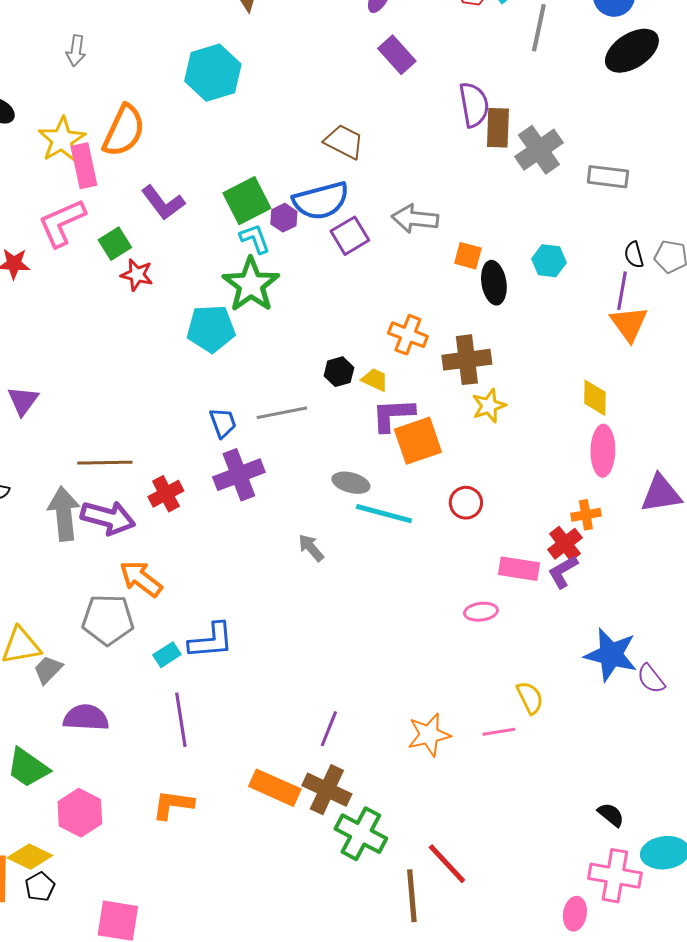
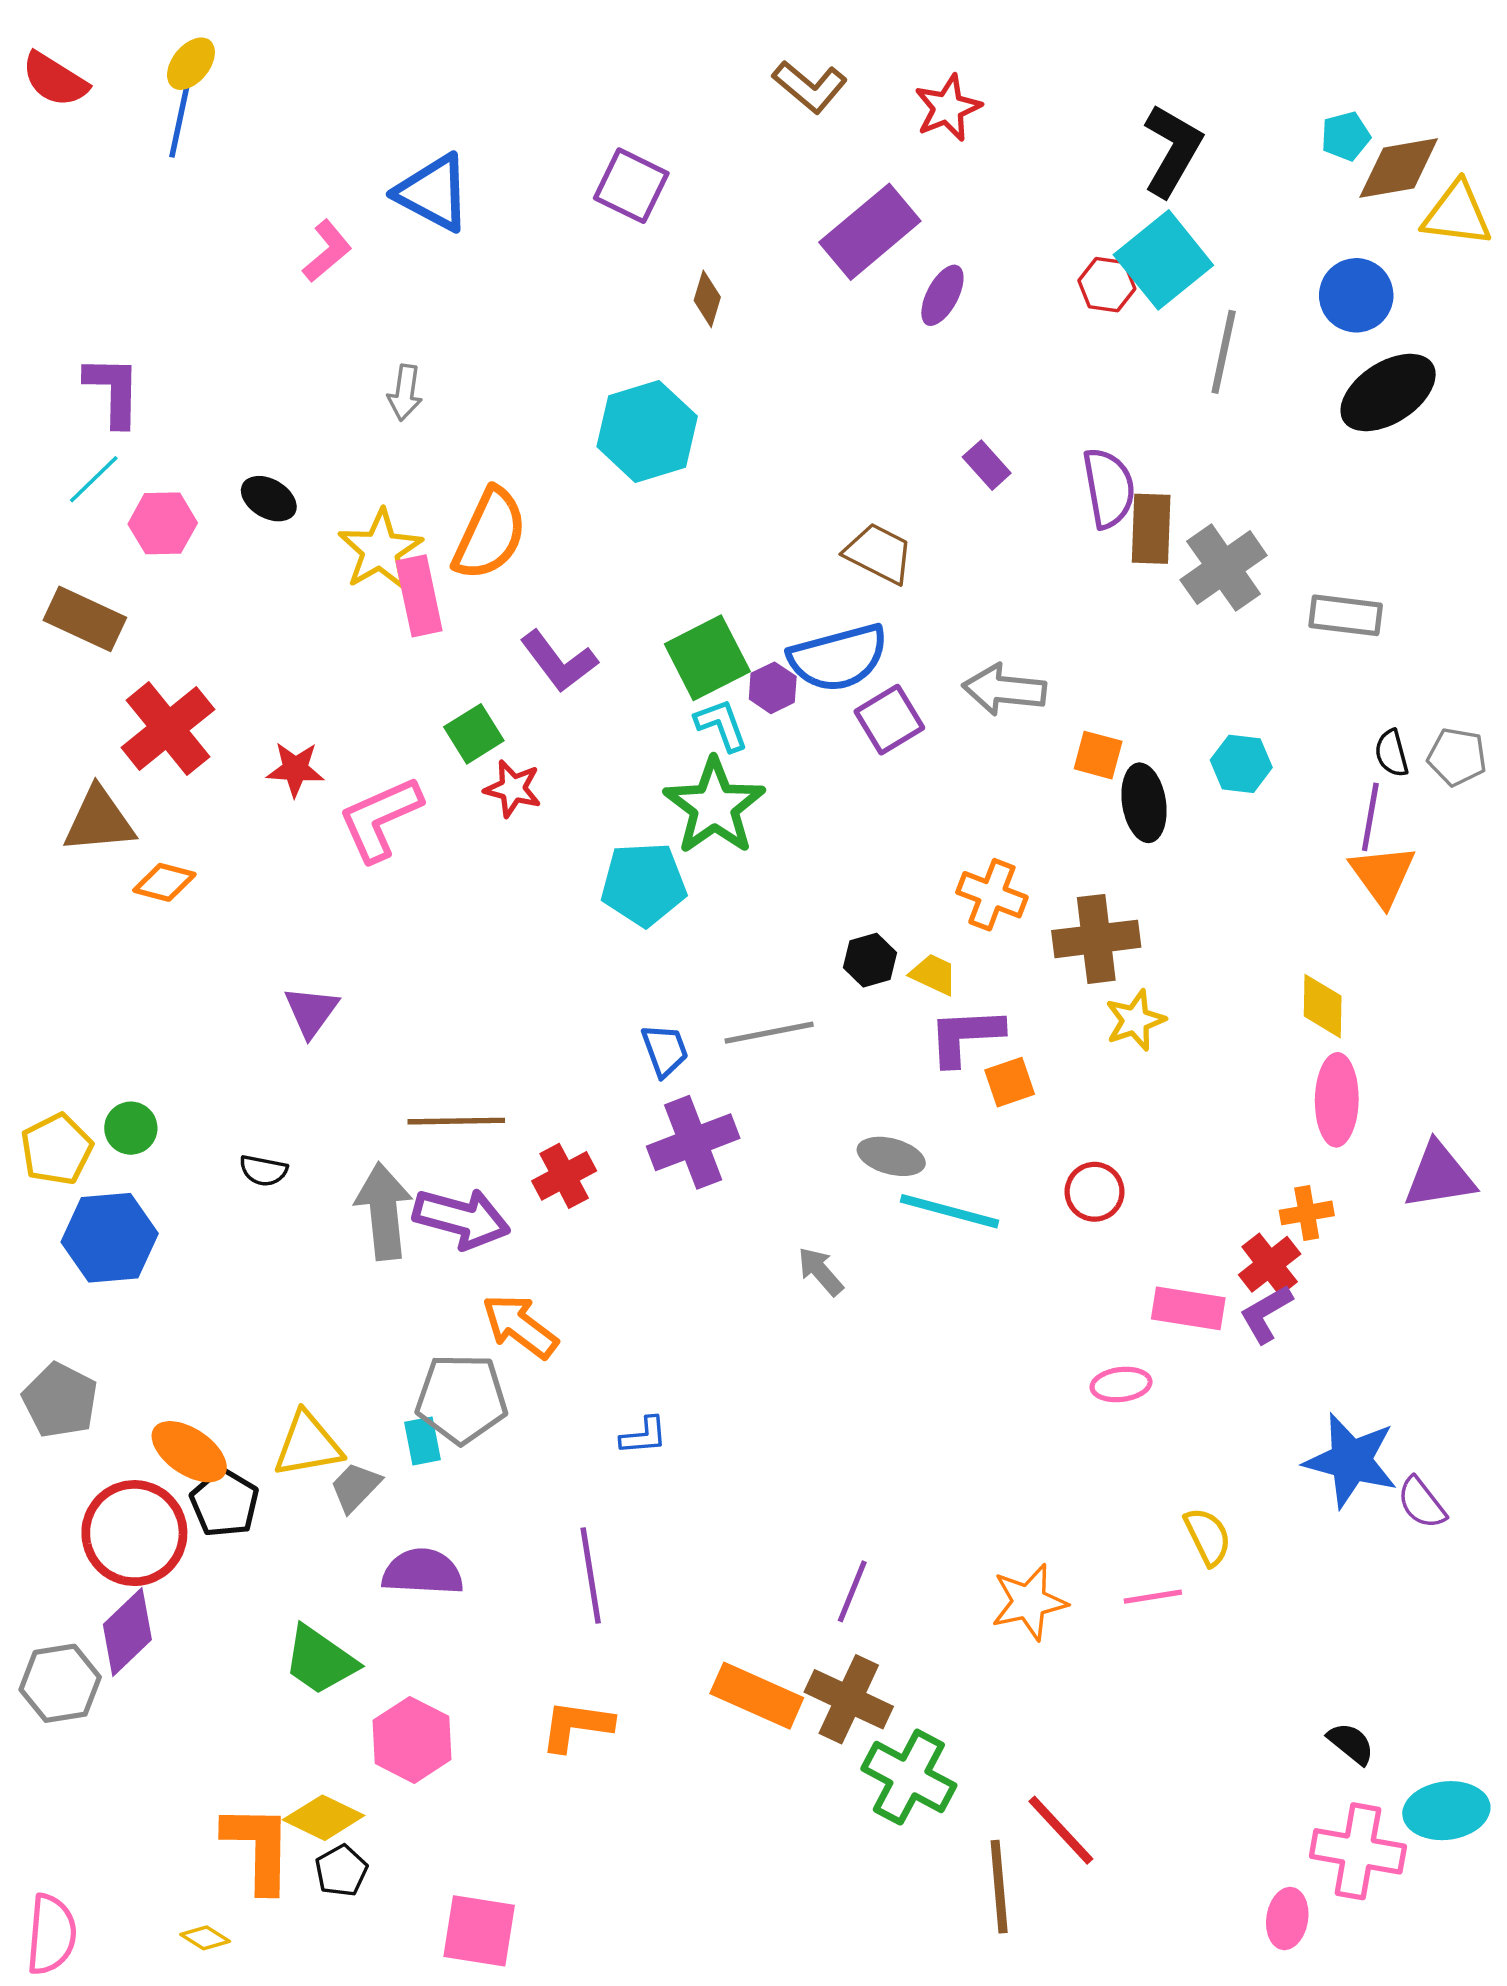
purple rectangle: (397, 55) -> (987, 465), moved, size x0.7
pink L-shape: (62, 223) -> (380, 819), moved
orange square: (418, 441) -> (1010, 1082), size x0.6
blue L-shape: (211, 641) -> (644, 1436), size x0.6
cyan rectangle: (167, 655) -> (423, 1441), moved, turned -68

